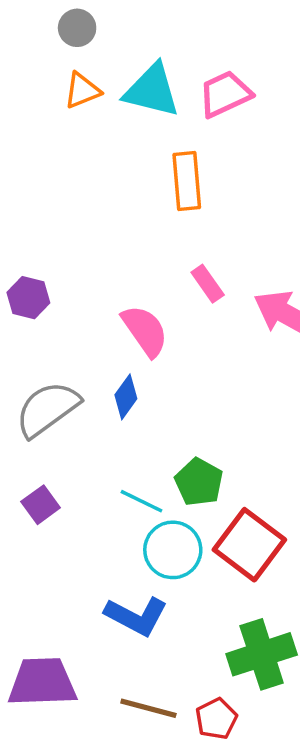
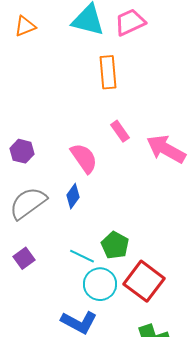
orange triangle: (82, 90) -> (25, 26), moved
purple hexagon: (28, 298) -> (22, 151), moved

